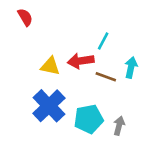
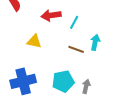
red arrow: (81, 61) -> (51, 15), moved
blue cross: (49, 106) -> (23, 81), moved, turned 30

